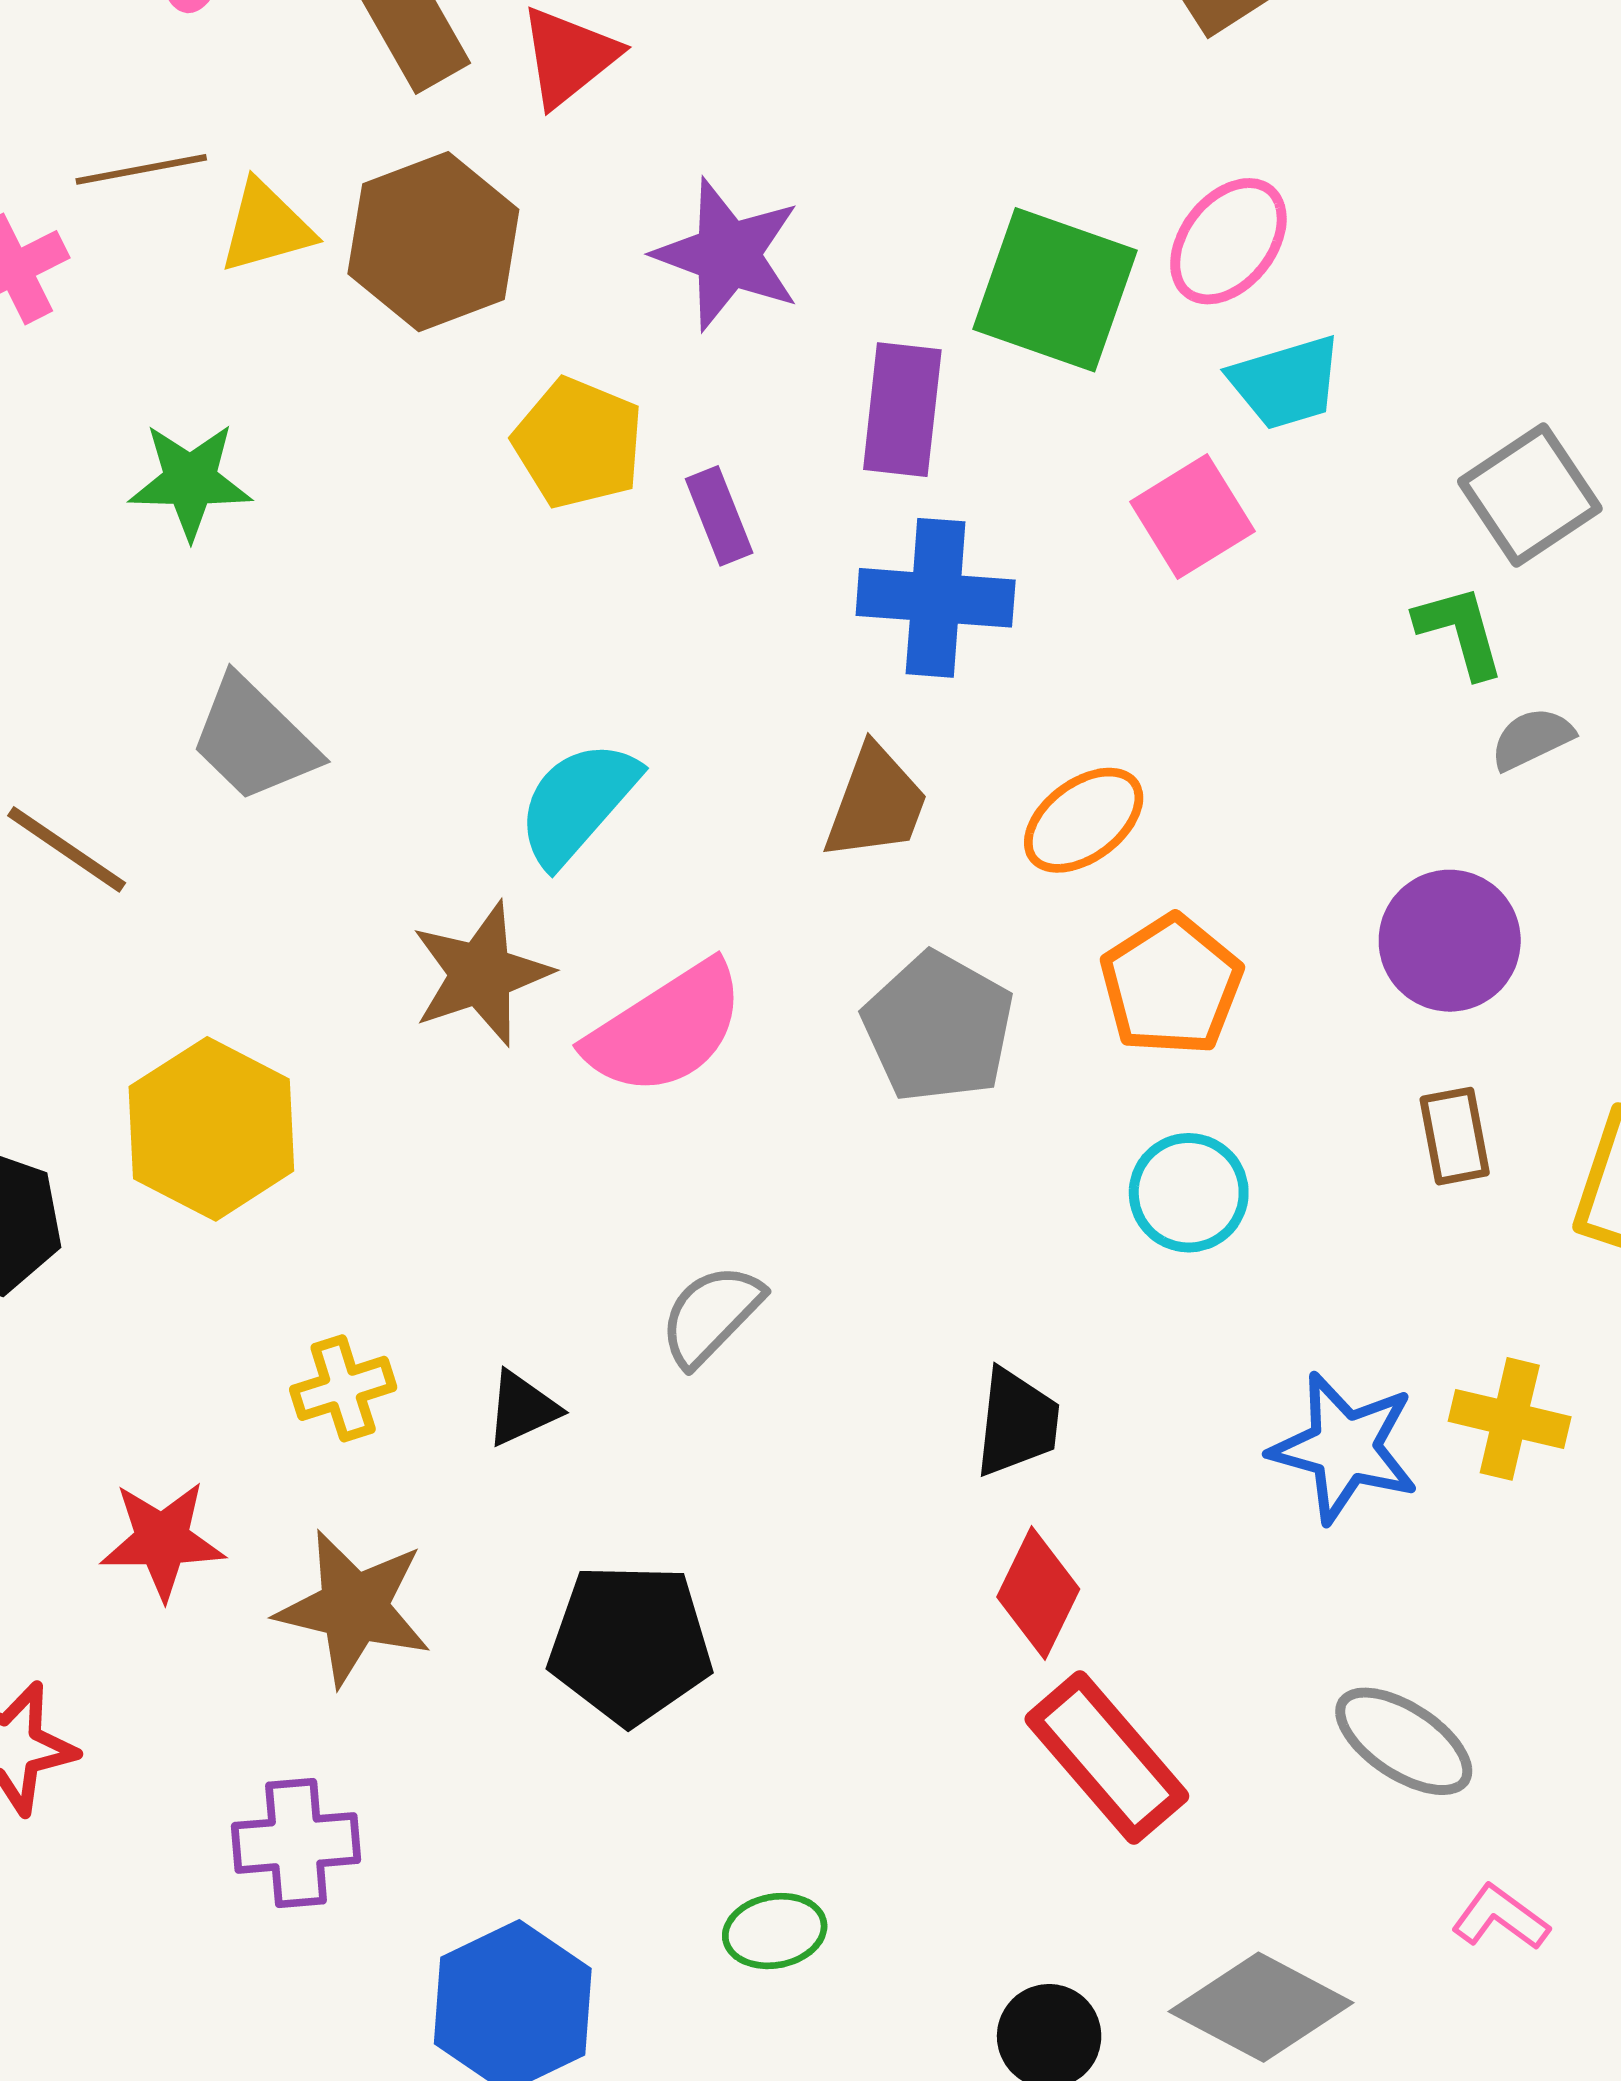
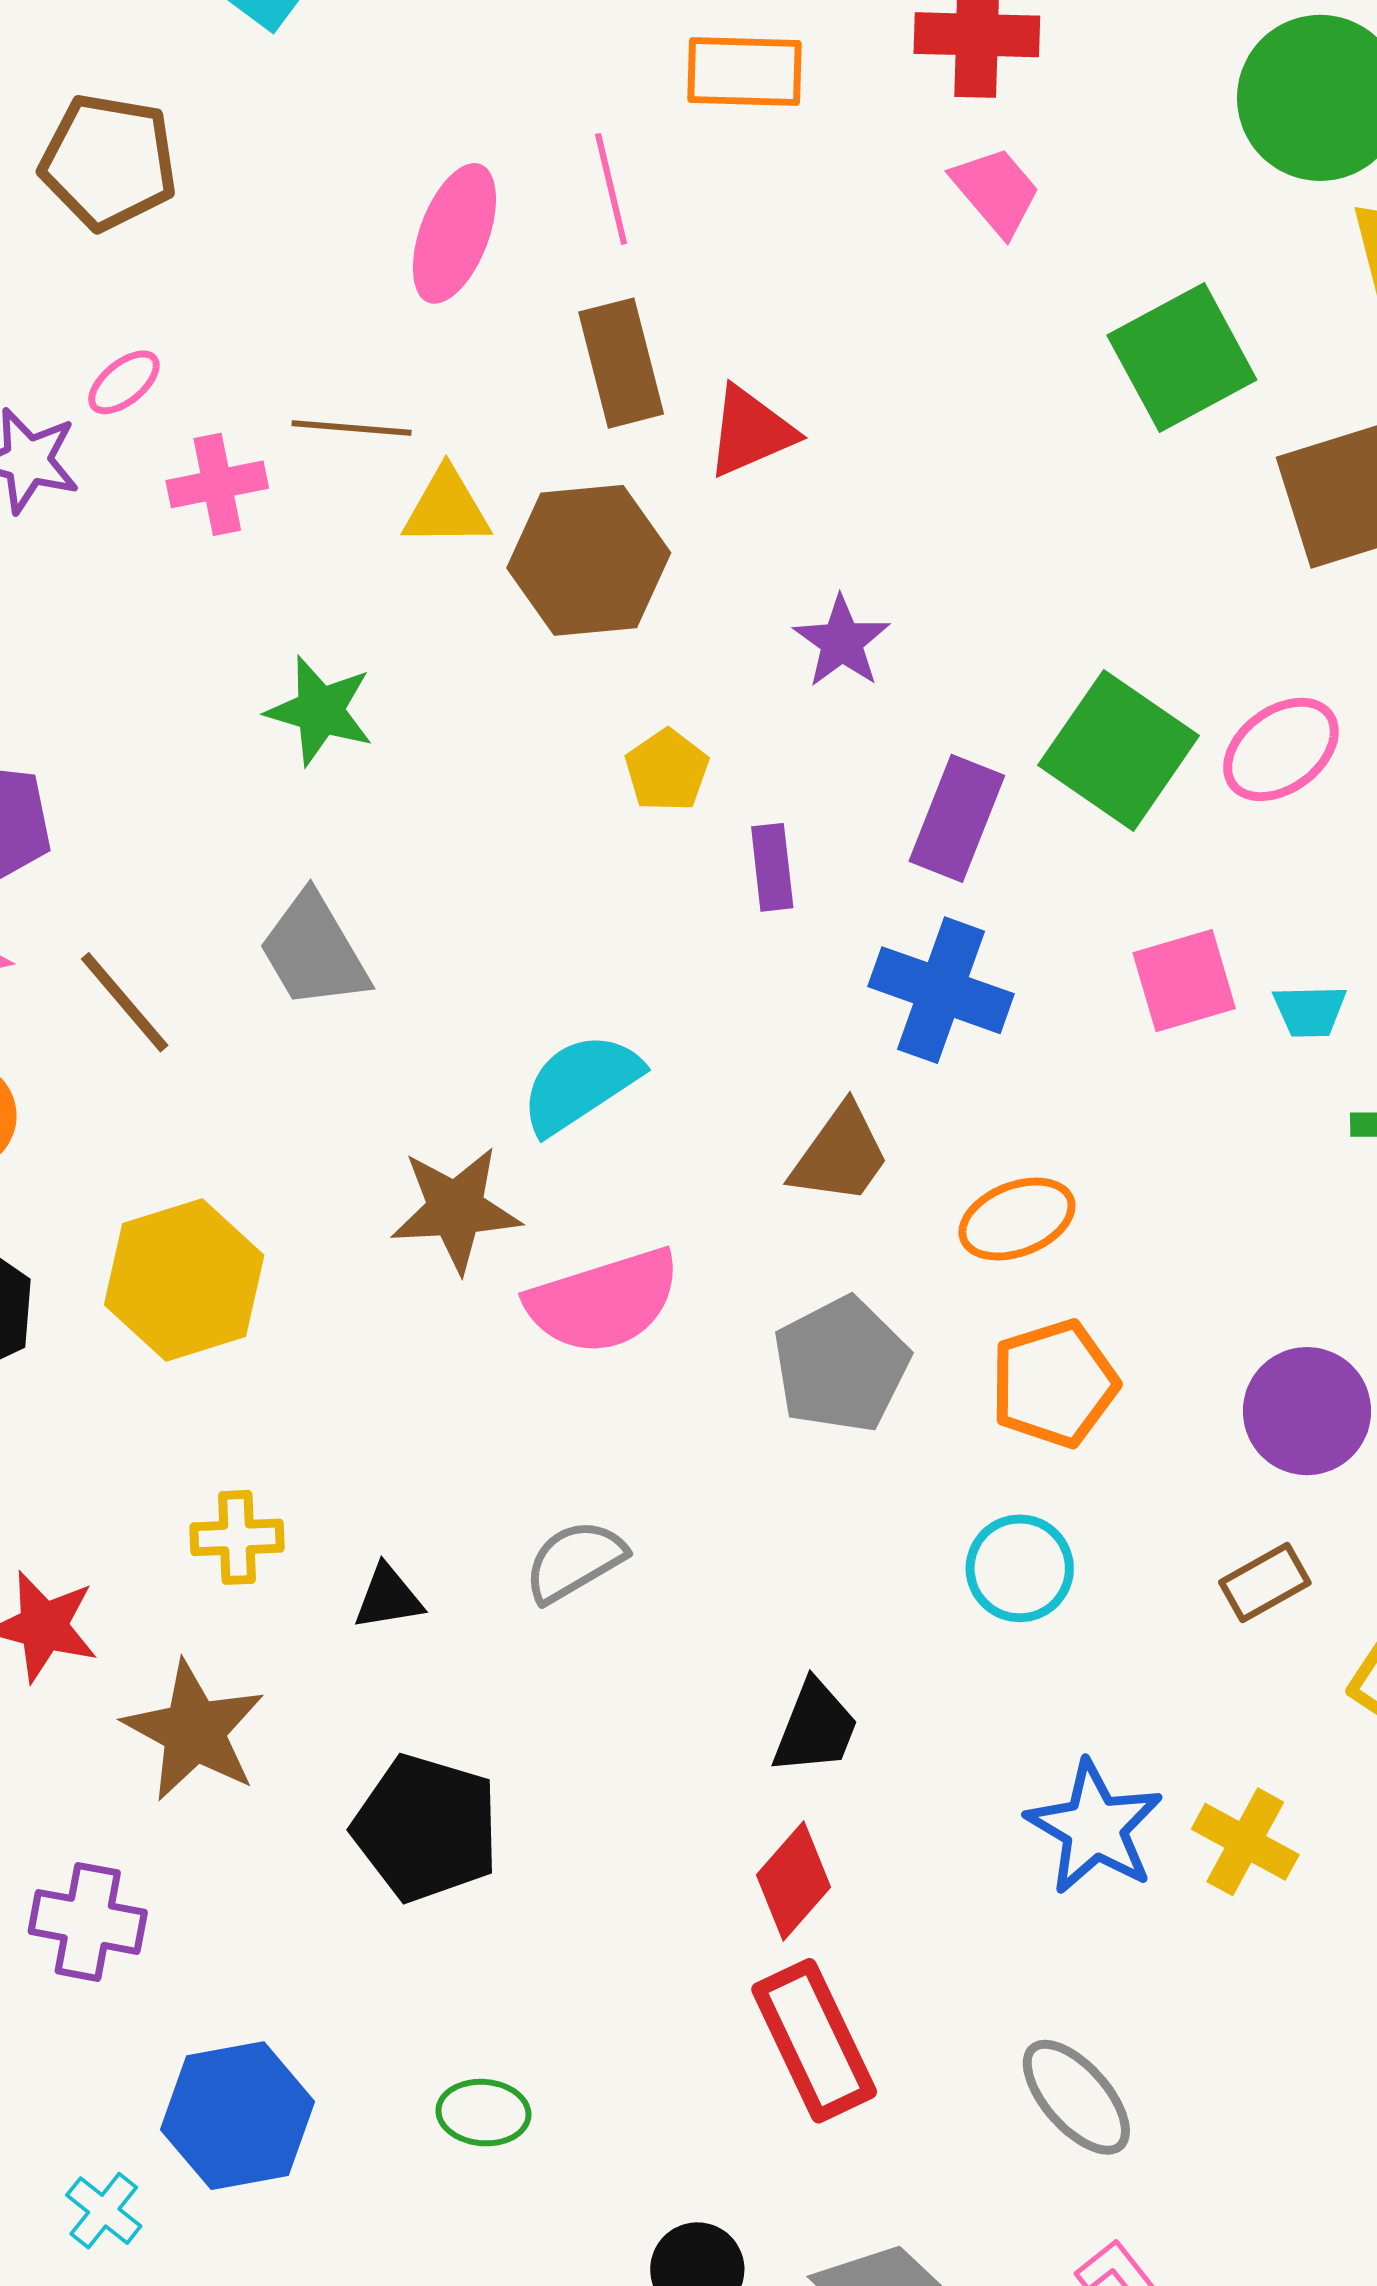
purple star: (728, 254) -> (842, 642), size x0.7
cyan trapezoid: (1286, 382) -> (1310, 1011), moved, size x0.7
yellow pentagon: (578, 443) -> (667, 770), size x0.7
brown rectangle: (1455, 1136) -> (1265, 1582), turned 56

